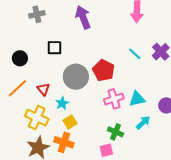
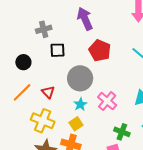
gray cross: (37, 14) -> (44, 29), moved
red pentagon: (104, 70) -> (100, 50), moved
pink cross: (114, 99) -> (107, 101), moved, turned -30
cyan star: (62, 103) -> (80, 104), moved

